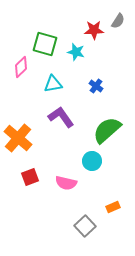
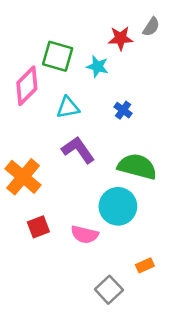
pink diamond: (21, 67) -> (27, 86), size x1.4
green semicircle: (107, 130) -> (137, 167), turned 56
cyan circle: (92, 161) -> (118, 206), size x1.5

